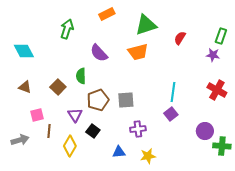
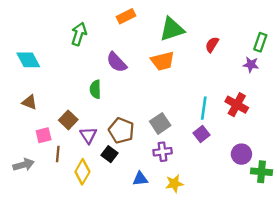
brown square: (58, 87) -> (68, 120), moved
red cross: (217, 90) -> (237, 105), moved
brown pentagon: (98, 100) -> (121, 131), moved, turned -30
gray square: (126, 100) -> (160, 123), moved, turned -30

